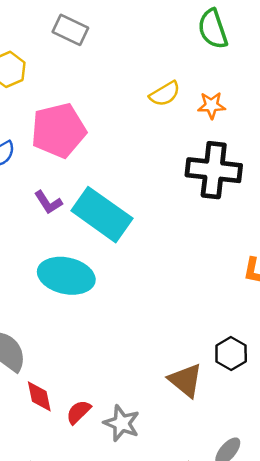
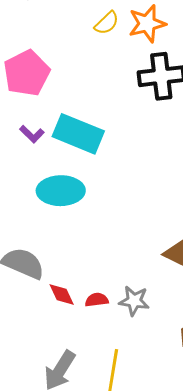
orange star: (211, 105) -> (147, 24), size x1.6
red semicircle: (78, 412) -> (97, 300), turned 50

